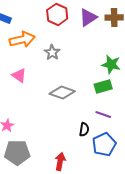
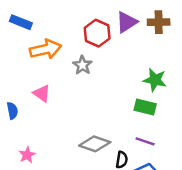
red hexagon: (57, 14) -> (97, 33), moved
green rectangle: (103, 86) -> (145, 107), turned 30
gray diamond: (62, 92) -> (95, 144), moved

